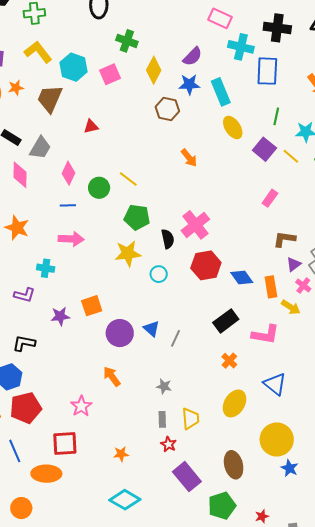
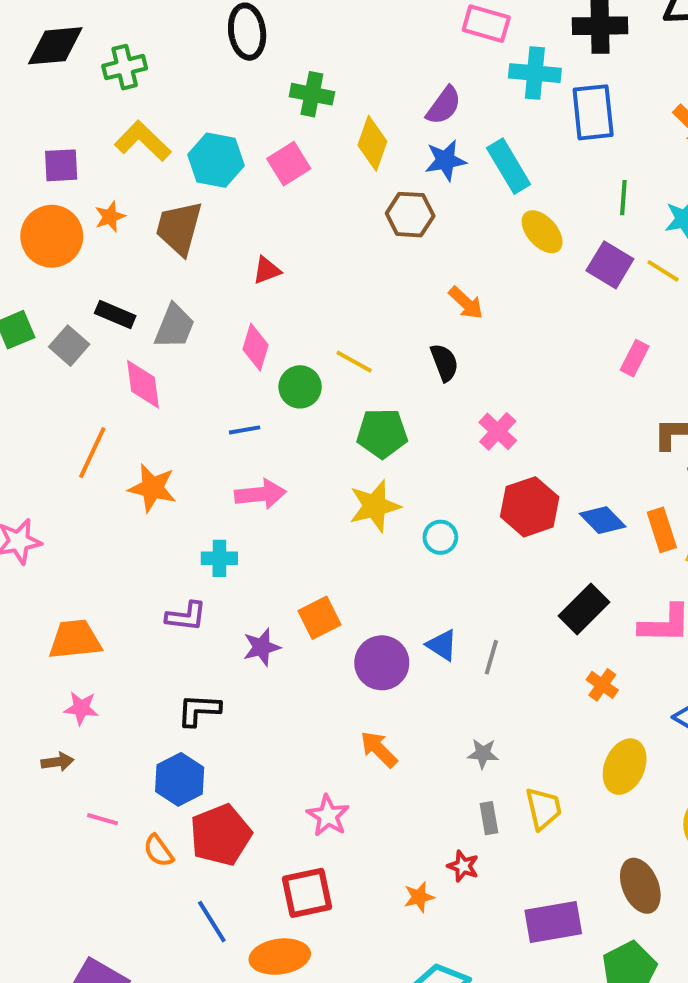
pink diamond: (68, 173) -> (256, 347), moved
pink cross: (195, 225) -> (498, 431), size x0.7
black semicircle: (168, 239) -> (444, 363), moved
red star: (168, 444) -> (463, 866), moved
purple rectangle: (187, 477) -> (553, 922), turned -52

